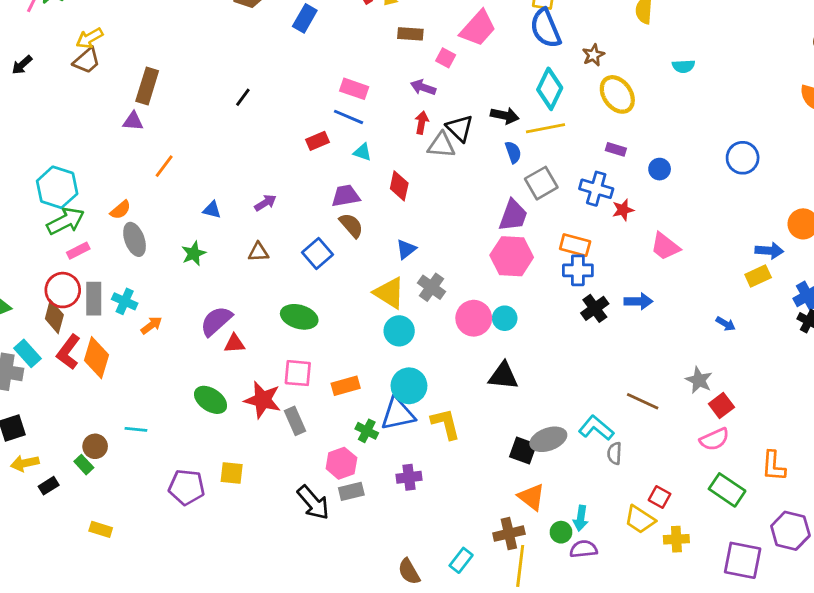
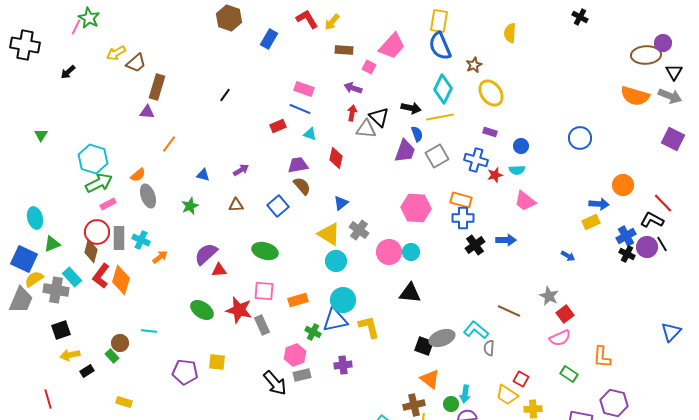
brown trapezoid: (87, 61) -> (136, 63), moved
cyan semicircle: (683, 66) -> (517, 170), moved
purple trapezoid: (513, 215) -> (405, 151), moved
green rectangle: (727, 490) -> (569, 374), size x0.7

